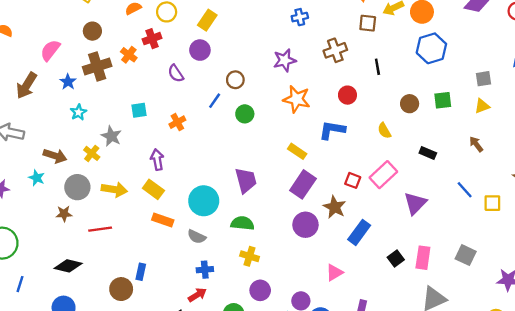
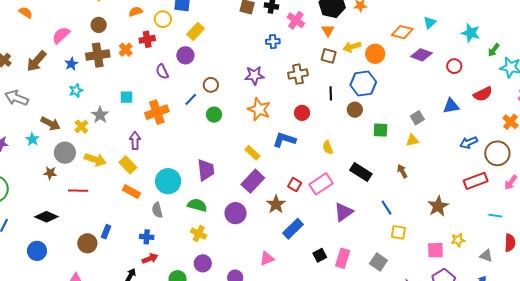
blue hexagon: (431, 48) -> (363, 84), moved
gray square: (484, 79) -> (417, 118), turned -32
brown circle: (410, 104) -> (355, 110), moved
orange cross: (177, 122) -> (157, 112), size x1.6
black rectangle: (428, 153) -> (361, 172), size x1.5
yellow square: (492, 203) -> (398, 232), moved
purple circle: (305, 225) -> (236, 213), moved
gray semicircle: (197, 237) -> (157, 210), turned 42
blue cross: (205, 270) -> (147, 237), moved

